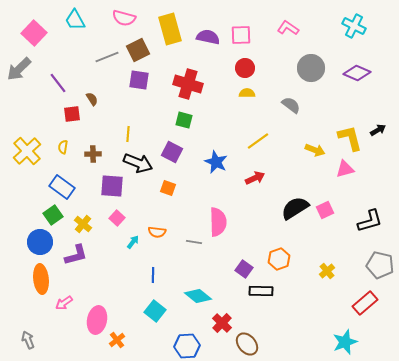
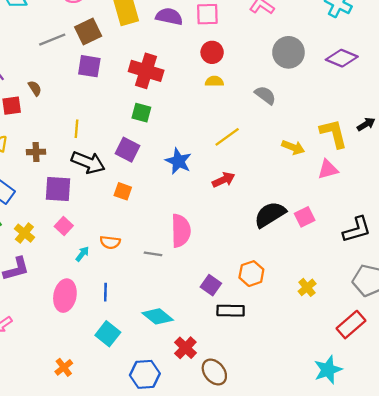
pink ellipse: (97, 320) -> (65, 296), moved

